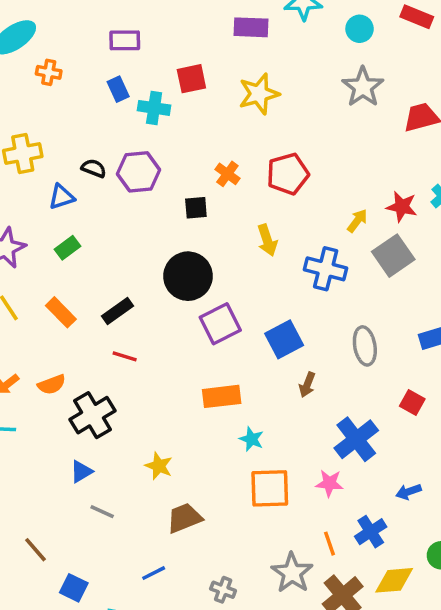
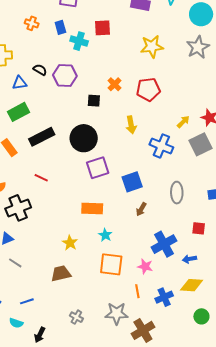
cyan circle: (360, 29) -> (201, 14), size x1.5
orange cross: (49, 72) -> (32, 23), moved
yellow star: (259, 94) -> (152, 47), moved
green rectangle: (67, 248) -> (19, 112), size x1.5
black rectangle: (118, 311) -> (42, 137), moved, size x1.4
red square: (412, 402) -> (199, 228), turned -32
yellow star: (159, 466) -> (70, 243), moved
blue arrow: (409, 492) -> (189, 259), moved
orange line: (329, 544) -> (137, 291), moved
blue line: (154, 573) -> (27, 301), moved
gray star: (292, 573) -> (117, 313), turned 30
yellow diamond: (394, 580) -> (192, 285), moved

